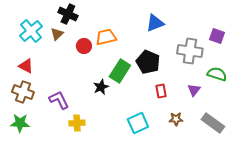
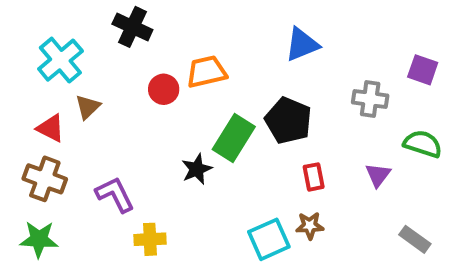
brown triangle: (57, 34) -> (88, 107), moved
gray cross: (190, 51) -> (370, 99), size x0.7
brown star: (176, 119) -> (310, 226), moved
gray rectangle: (213, 123) -> (415, 239), size x0.7

